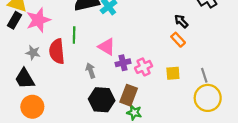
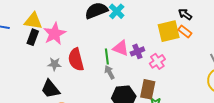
green line: (74, 35) -> (107, 56), moved
purple cross: (123, 63) -> (137, 51), moved
yellow square: (173, 73) -> (169, 31), moved, size x1.6

